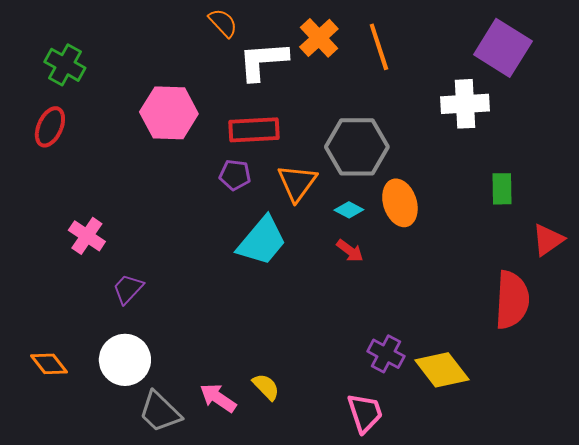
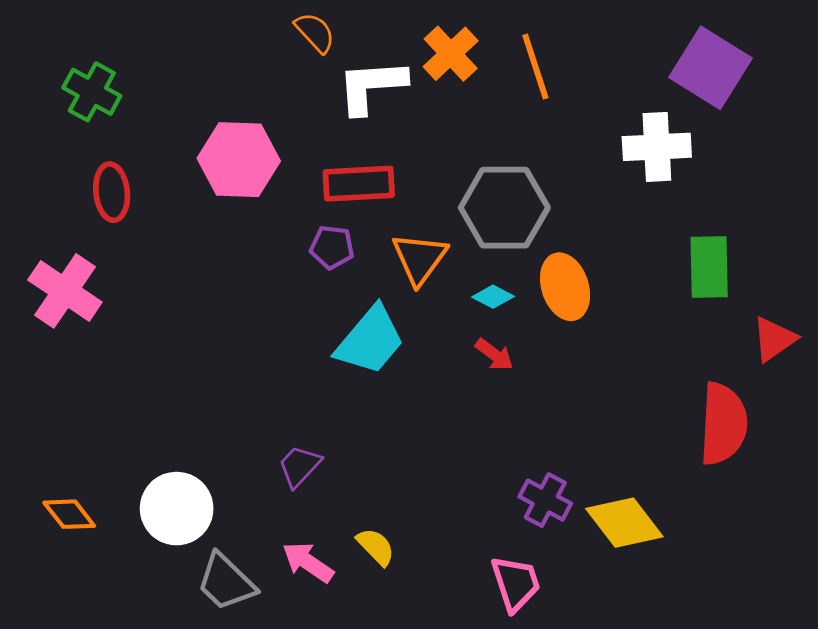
red ellipse: (50, 127) -> (112, 192), moved, turned -30
green rectangle: (502, 189) -> (709, 267), size x1.4
pink cross: (87, 236) -> (65, 291), moved, size x1.4
purple trapezoid: (128, 289) -> (299, 466), moved

